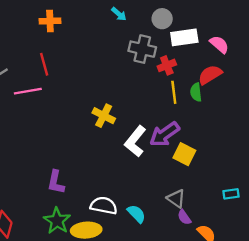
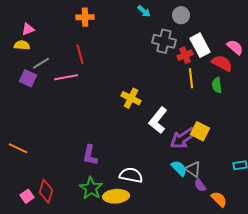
white rectangle: (184, 37) -> (200, 45), moved, turned 70
pink semicircle: (219, 44) -> (235, 47), moved
red semicircle: (210, 75) -> (222, 63), turned 60
green semicircle: (196, 92) -> (217, 85), moved
purple arrow: (164, 134) -> (183, 138), moved
cyan semicircle: (136, 214) -> (179, 168), moved

